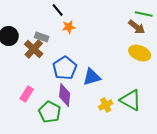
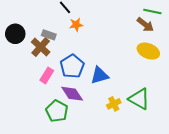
pink rectangle: (27, 94) -> (47, 75), moved
purple diamond: (65, 95) -> (72, 94), turned -40

